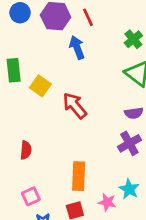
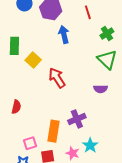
red line: (88, 17) -> (88, 12), moved
purple cross: (129, 143) -> (77, 119), moved
pink square: (31, 196) -> (30, 143), moved

